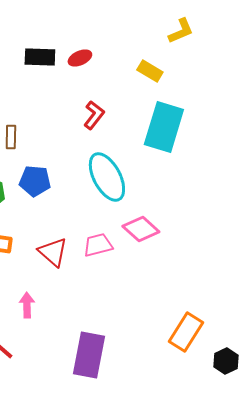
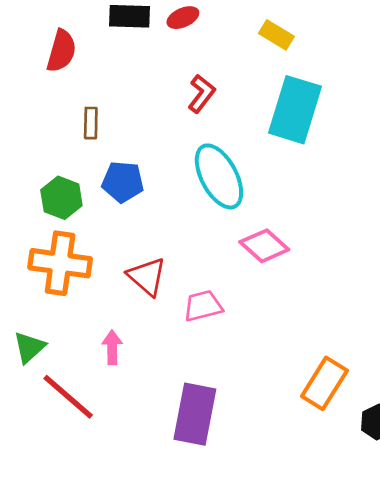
pink trapezoid: (98, 245) -> (203, 306), moved

